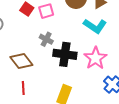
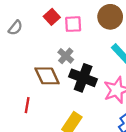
brown diamond: (21, 61) -> (47, 76), moved

